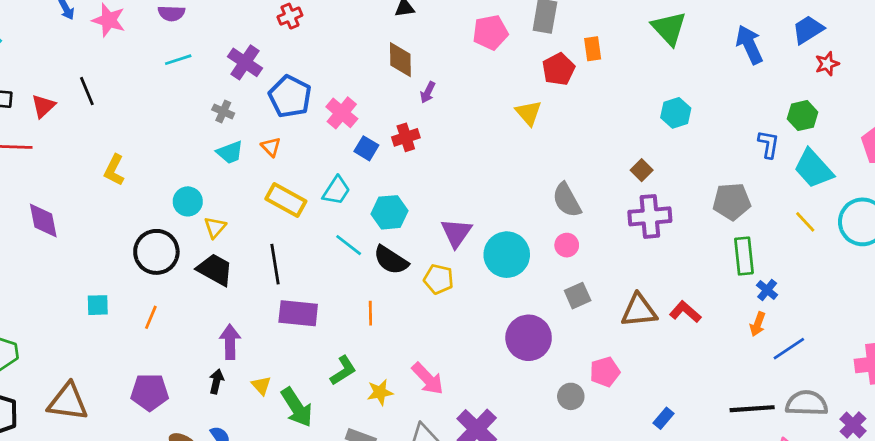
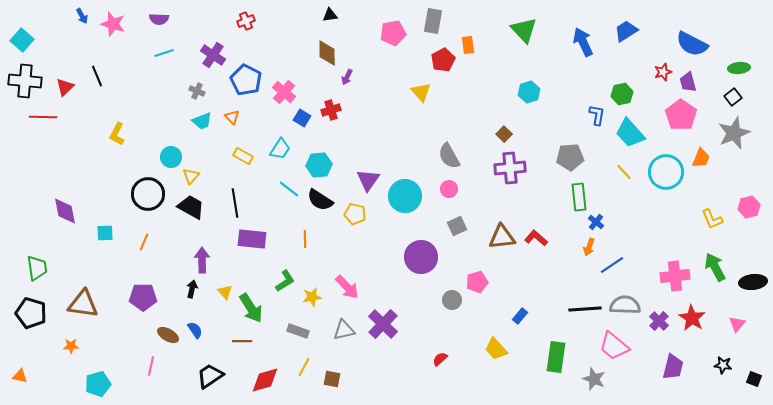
red star: (827, 64) -> (663, 72), moved
yellow rectangle: (286, 200) -> (243, 156), size x0.7
purple diamond: (43, 221) -> (65, 211), moved

